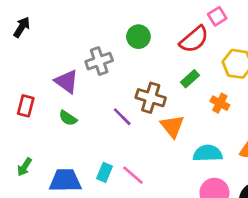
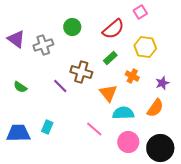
pink square: (217, 16) -> (140, 12), moved
purple triangle: (67, 81) -> (16, 39), moved
orange triangle: (172, 126) -> (108, 93), moved
pink line: (133, 175) -> (94, 129), moved

